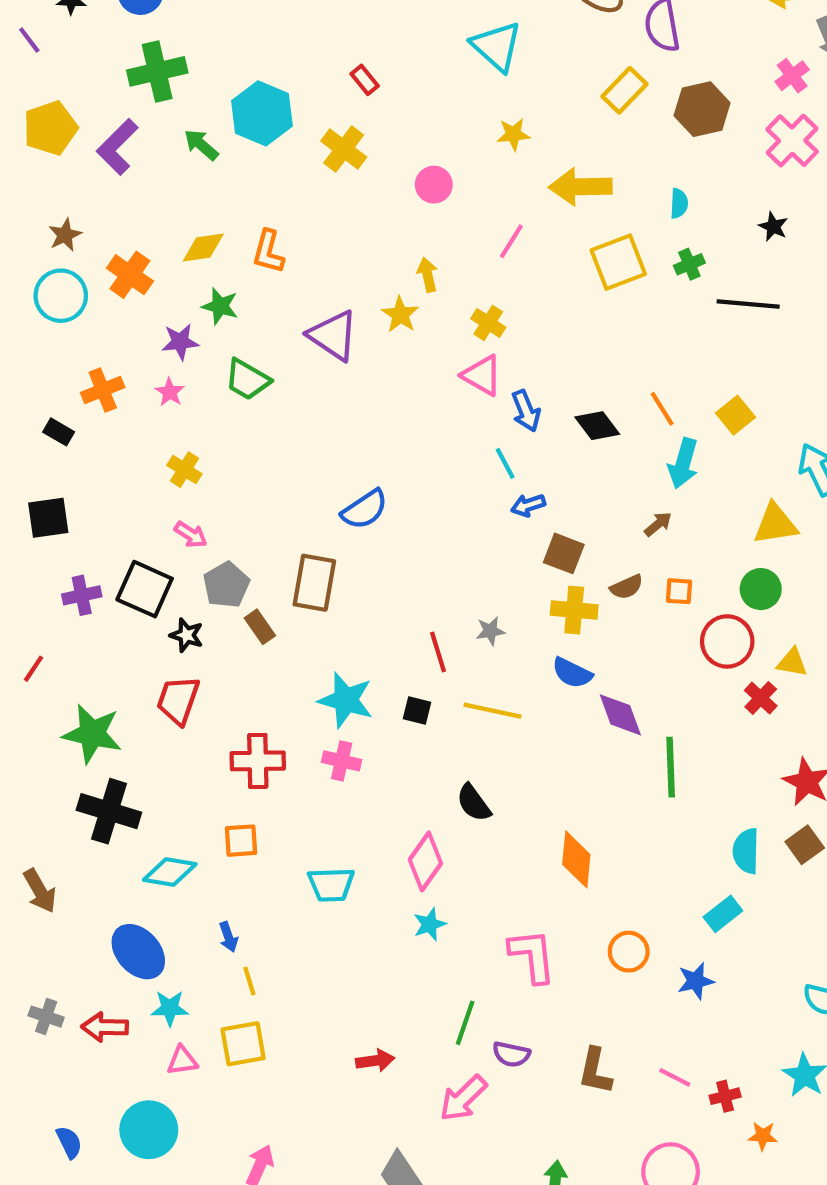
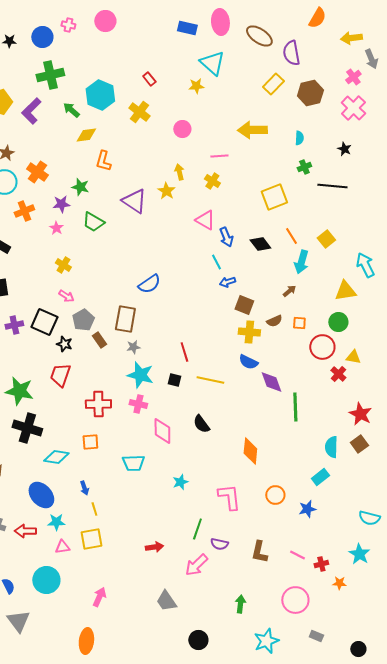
yellow star: (513, 134) -> (196, 86), moved
pink line: (511, 241) -> (219, 156), turned 54
yellow diamond: (203, 247) -> (86, 135), moved
yellow square: (618, 262) -> (274, 197), moved
yellow cross: (488, 323) -> (212, 181), moved
orange cross: (103, 390) -> (24, 211), moved
gray star: (490, 631) -> (133, 347), moved
pink diamond: (425, 861) -> (162, 431), moved, turned -36

